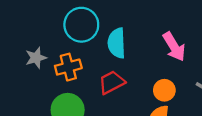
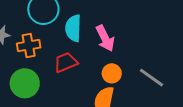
pink arrow: (174, 47) -> (105, 38), moved

